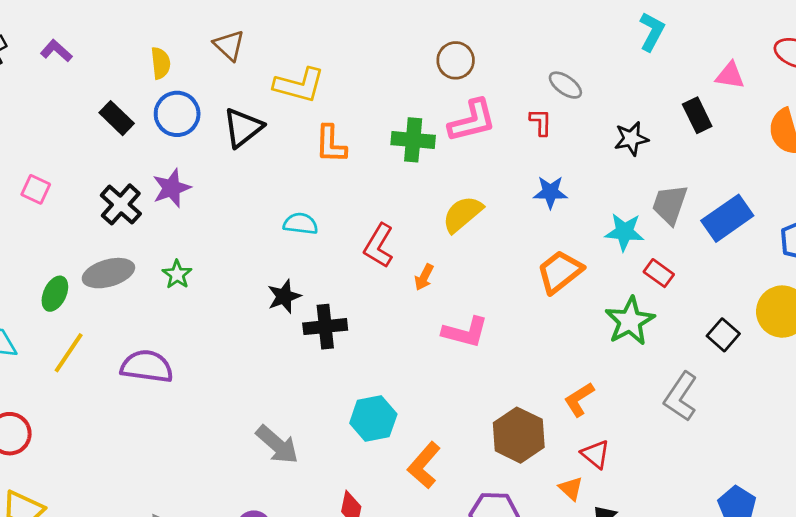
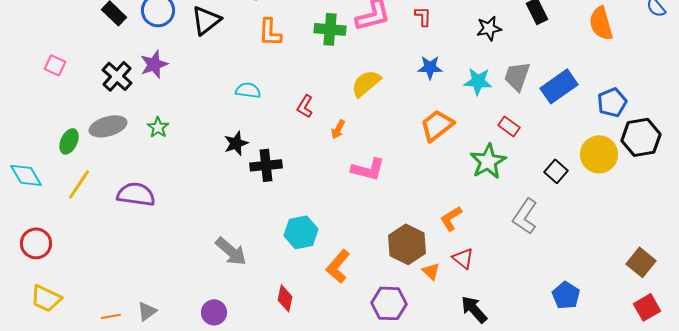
cyan star: (624, 232) -> (478, 81), moved
red L-shape: (379, 246) -> (305, 106), size x0.7
orange triangle: (571, 489) -> (431, 271), moved

